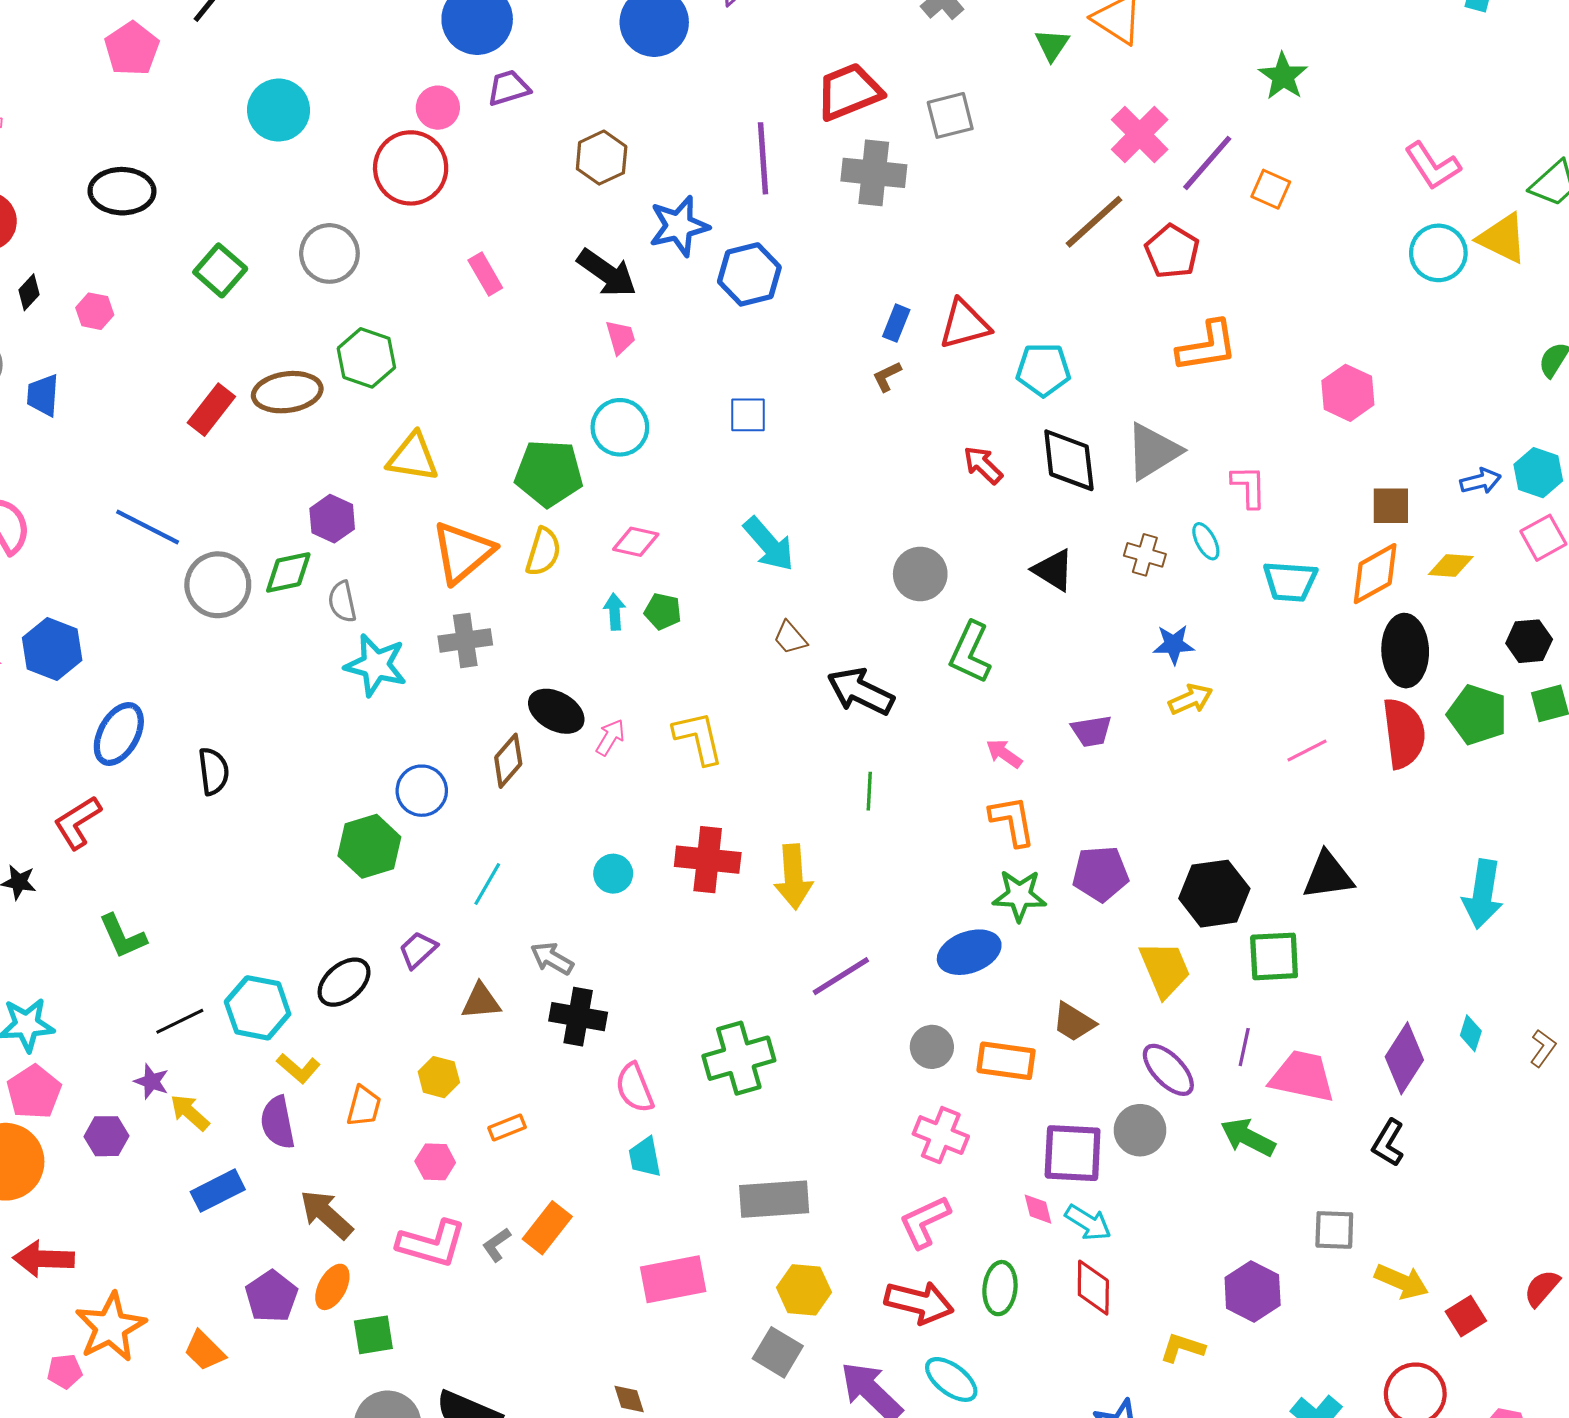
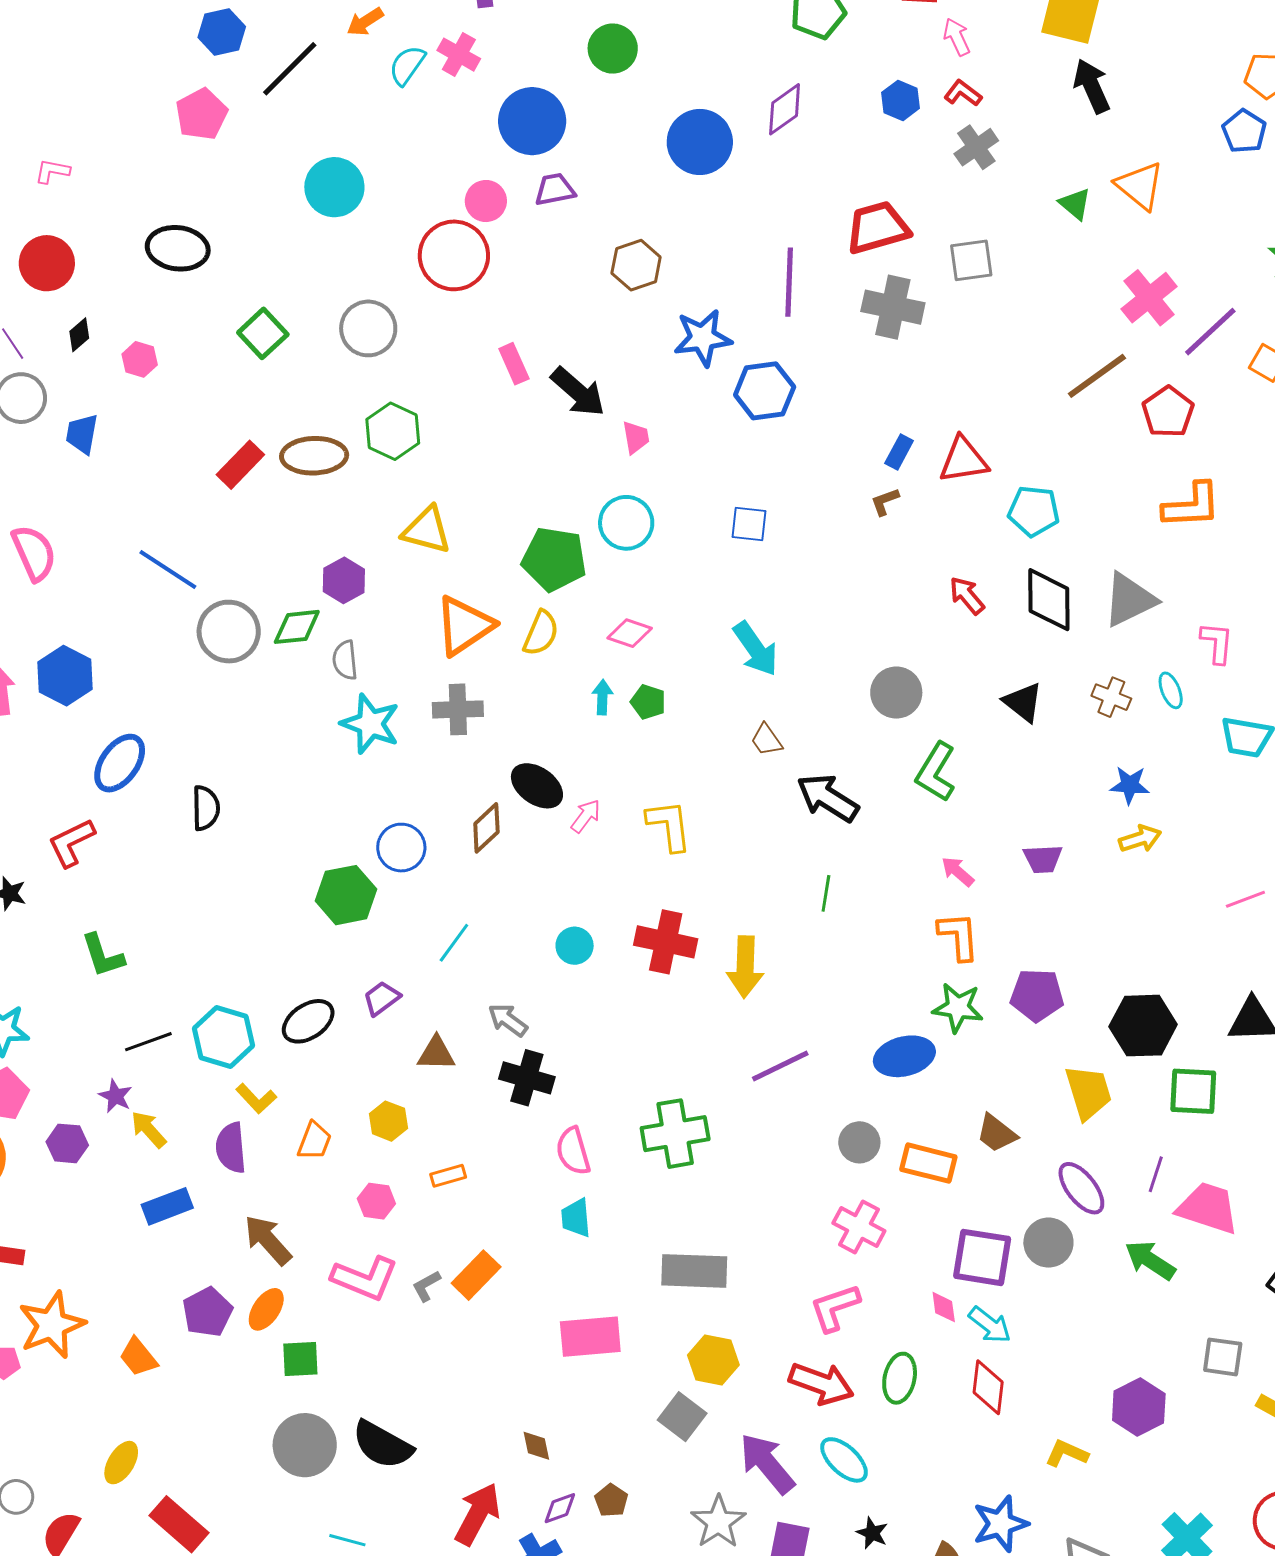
green triangle: (1052, 45) -> (1075, 204), turned -30
black arrow: (607, 273) -> (578, 392), moved

